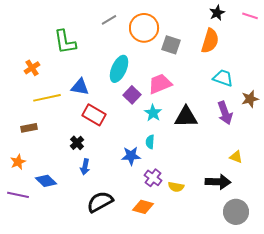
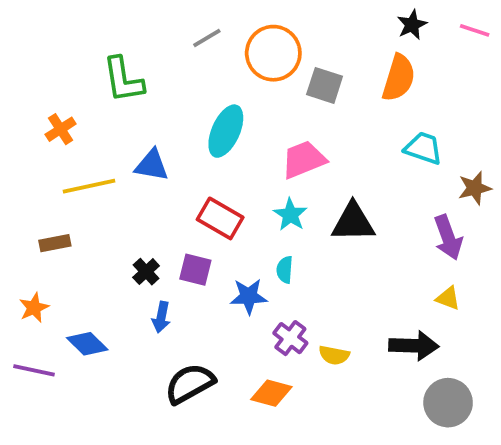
purple square: (132, 95) -> (195, 270), moved, turned -30
purple arrow: (225, 113) -> (448, 237), moved
red rectangle: (94, 115) -> (220, 218), moved

